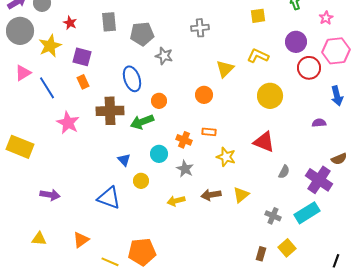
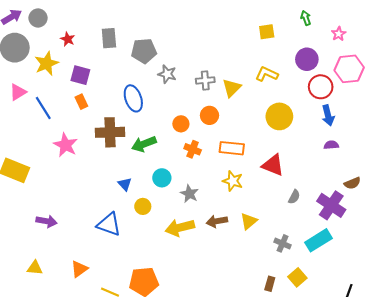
gray cross: (200, 28) -> (205, 80), moved
blue arrow: (337, 96) -> (328, 115), moved
orange circle: (159, 101) -> (181, 124), moved
orange rectangle: (209, 132) -> (232, 148), moved, size x1.6
orange cross: (184, 140) -> (193, 149), moved
yellow arrow: (176, 201) -> (180, 228), size x1.5

